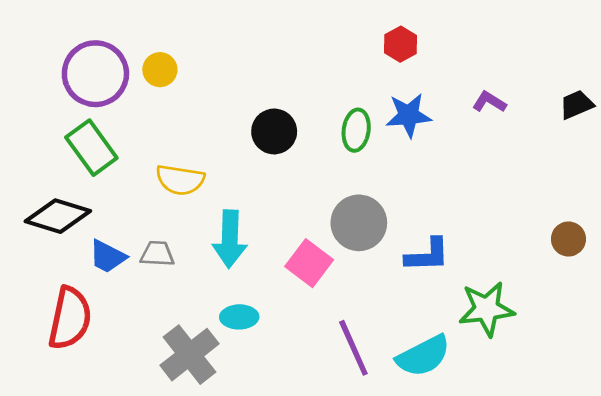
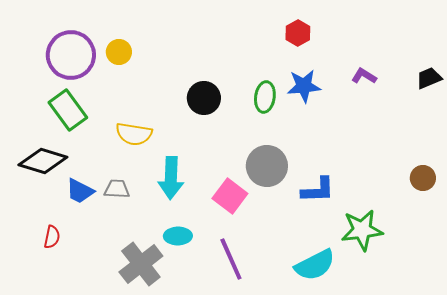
red semicircle: (70, 318) -> (52, 237), size x0.5
purple line: (353, 348) -> (231, 259), moved

